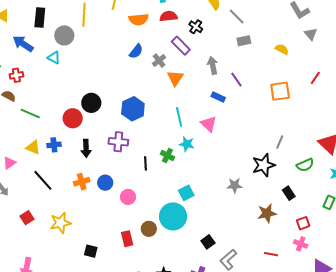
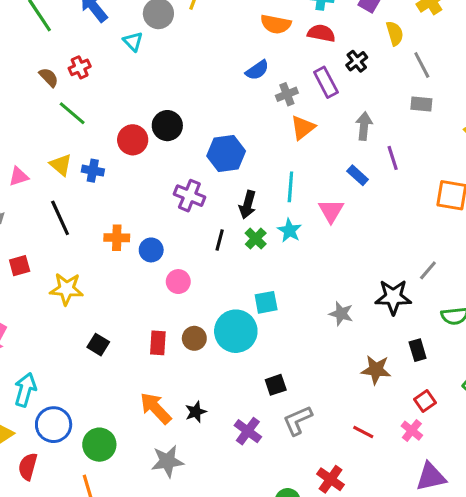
red cross: (16, 75) -> (80, 67), moved, turned -32
black arrow: (86, 148) -> (248, 205), moved
red square: (303, 223) -> (425, 401), turned -32

